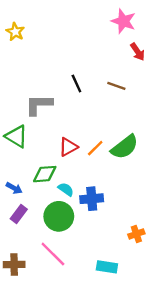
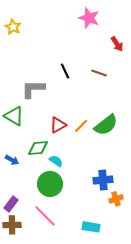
pink star: (123, 21) -> (89, 18), moved
blue cross: (92, 199) -> (103, 180), moved
purple rectangle: (19, 214) -> (11, 204), moved

